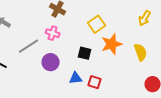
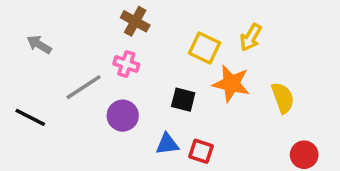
yellow arrow: (145, 18) -> (251, 37), moved
yellow square: (97, 24) -> (205, 48), turned -30
orange star: (112, 44) -> (231, 84), turned 30

